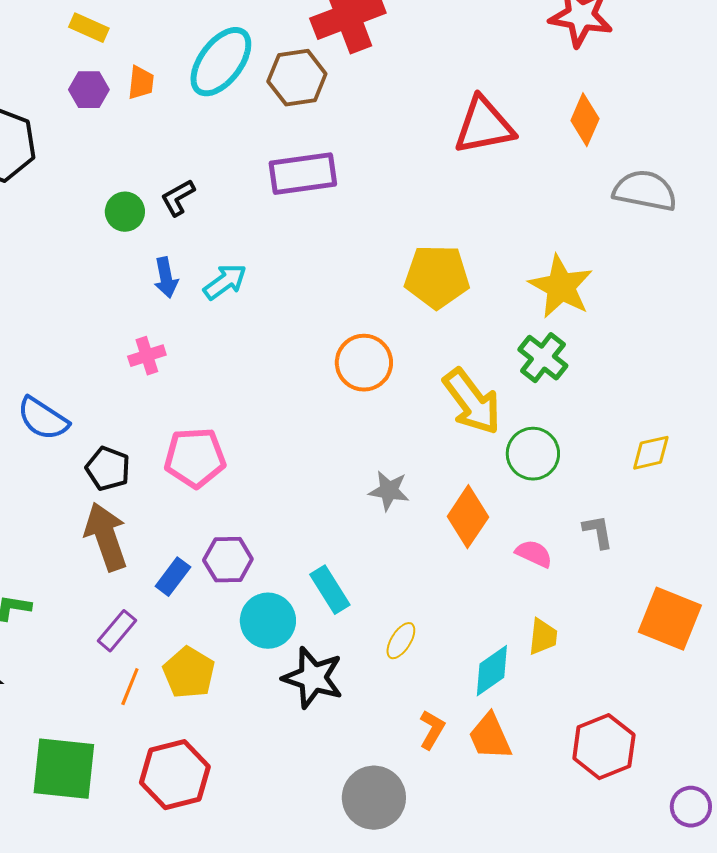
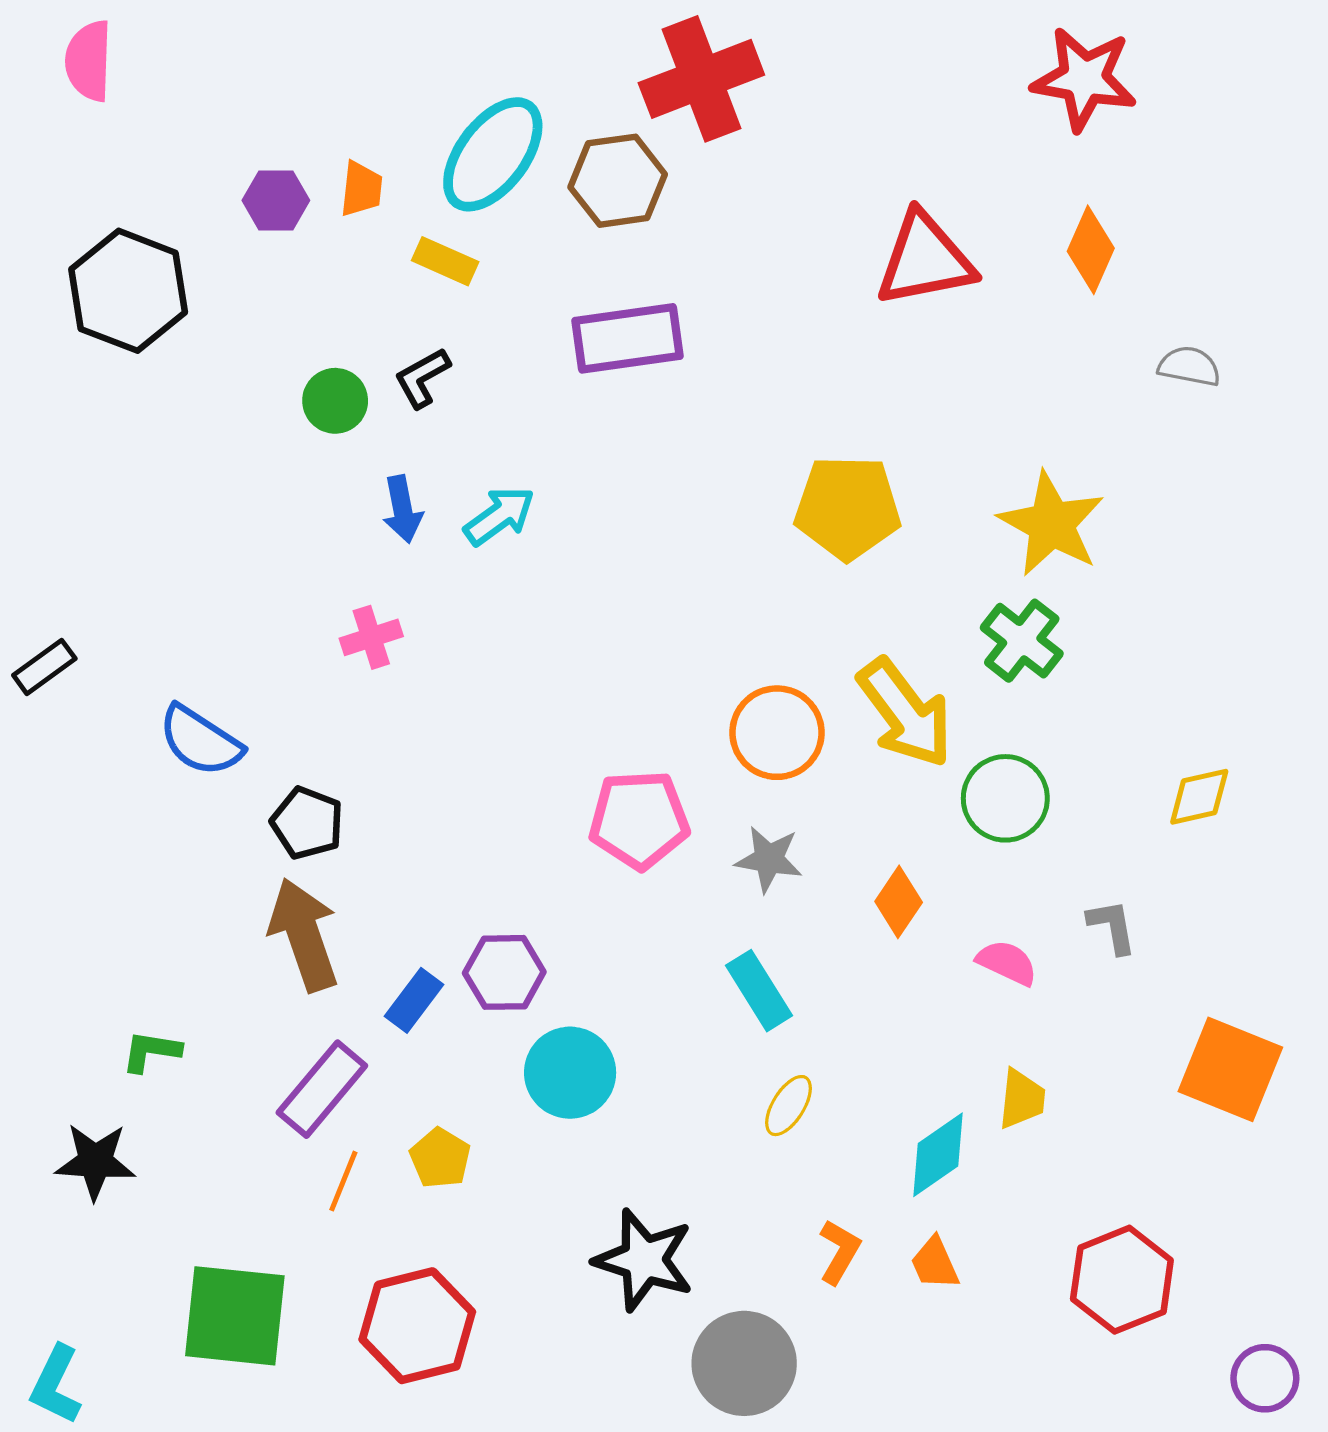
yellow rectangle: (89, 28) -> (445, 261), moved
gray semicircle: (645, 191) -> (1189, 366), size x0.6
orange circle: (364, 363) -> (777, 733), moved
pink pentagon: (195, 458) -> (639, 820), moved
orange diamond: (468, 517) -> (899, 902), size x0.7
cyan rectangle: (330, 590) -> (759, 991), moved
purple rectangle: (117, 631) -> (322, 1089), size x1.4
yellow pentagon: (189, 673) -> (440, 1158), size x0.7
black star: (313, 678) -> (644, 1260), moved
orange trapezoid: (490, 737) -> (935, 1263), size x0.7

